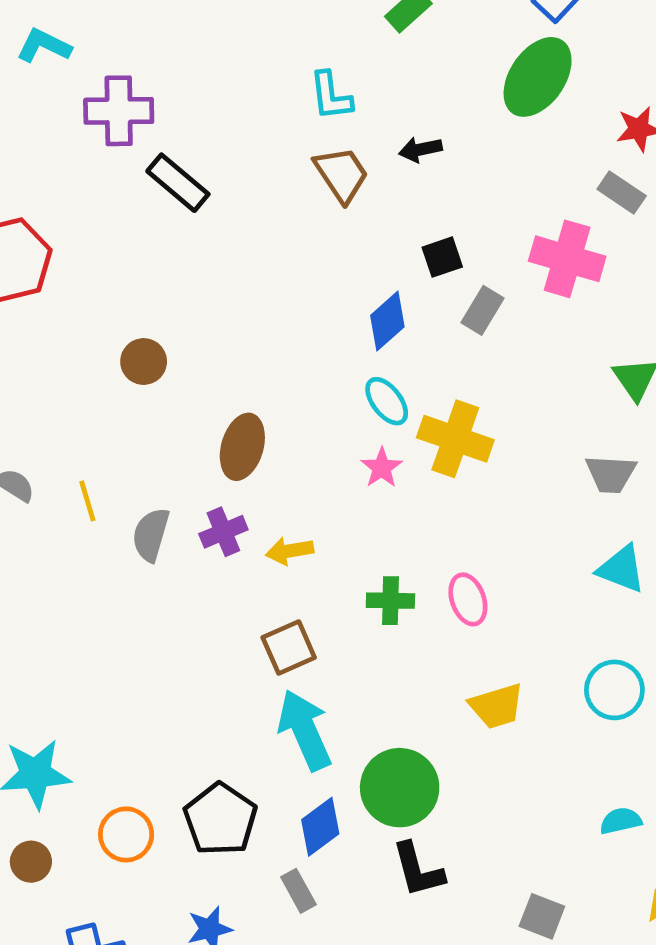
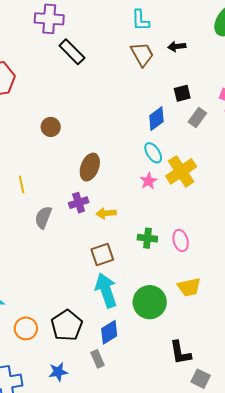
yellow cross: (455, 439) -> (181, 171), turned 32
gray semicircle: (151, 535) -> (43, 217), moved
green circle: (400, 788) -> (150, 302), moved
black L-shape: (418, 870) -> (180, 353), moved

